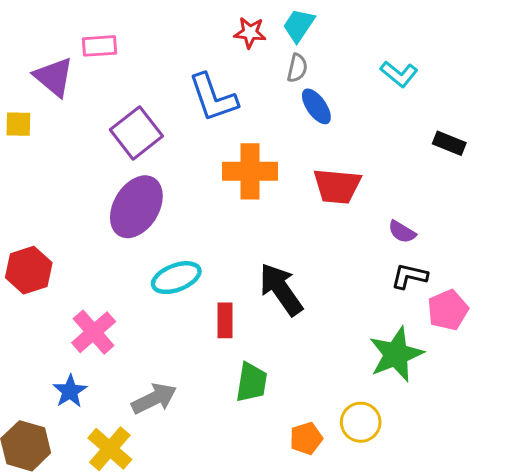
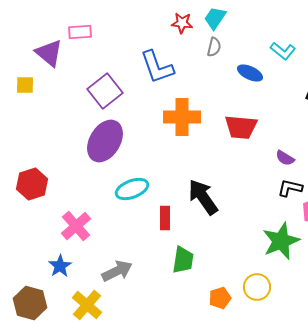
blue ellipse: (316, 106) -> (250, 73), moved, turned -30

